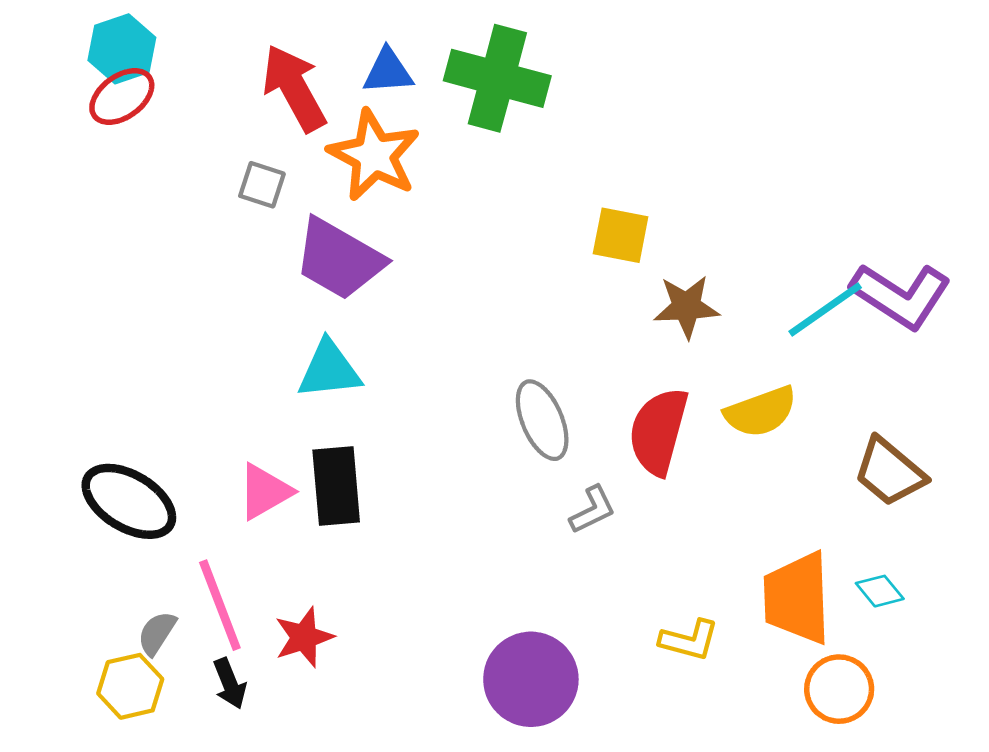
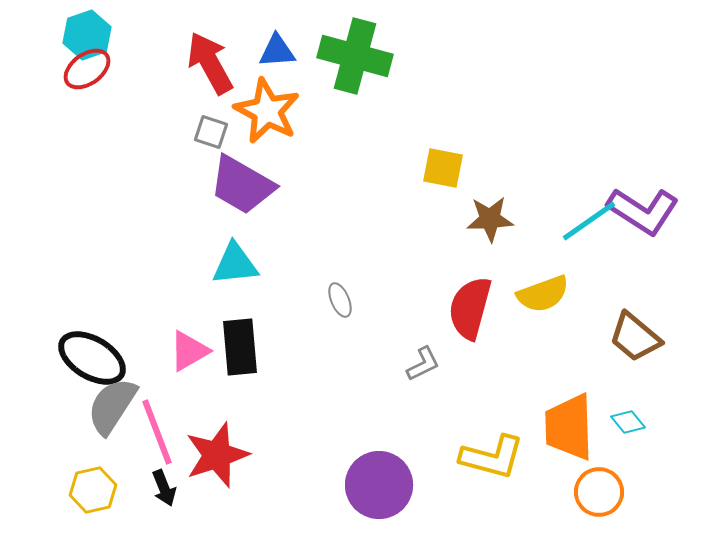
gray square: (262, 185) -> (211, 132), moved
gray ellipse: (542, 420) -> (340, 300), moved, size x0.6
gray semicircle: (157, 633) -> (112, 406), moved, size x1.8
red star: (304, 637) -> (217, 455), size x1.5
yellow L-shape: (689, 640) -> (492, 457), size x1.5

